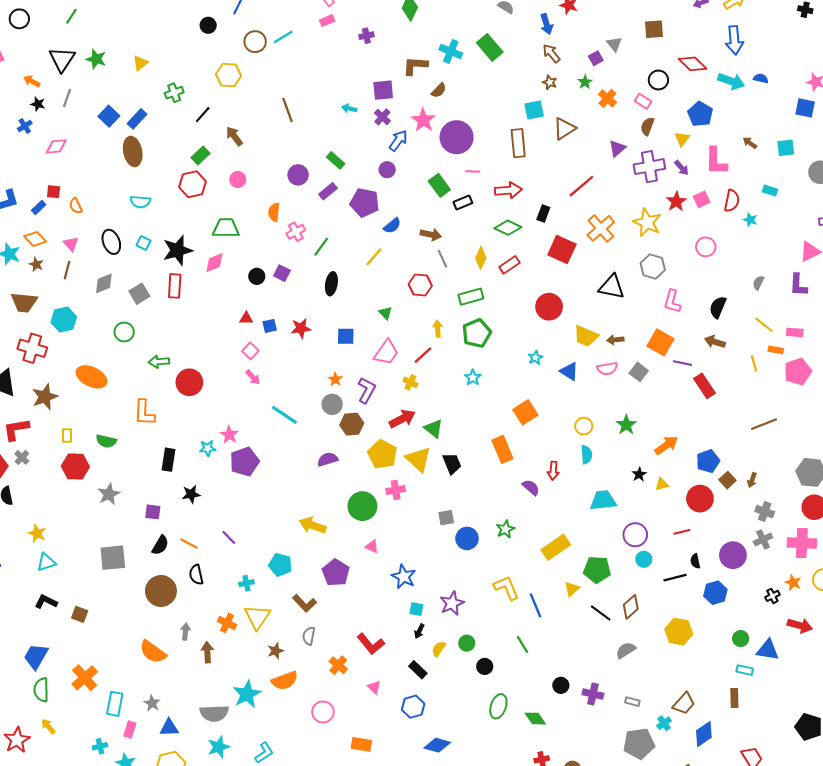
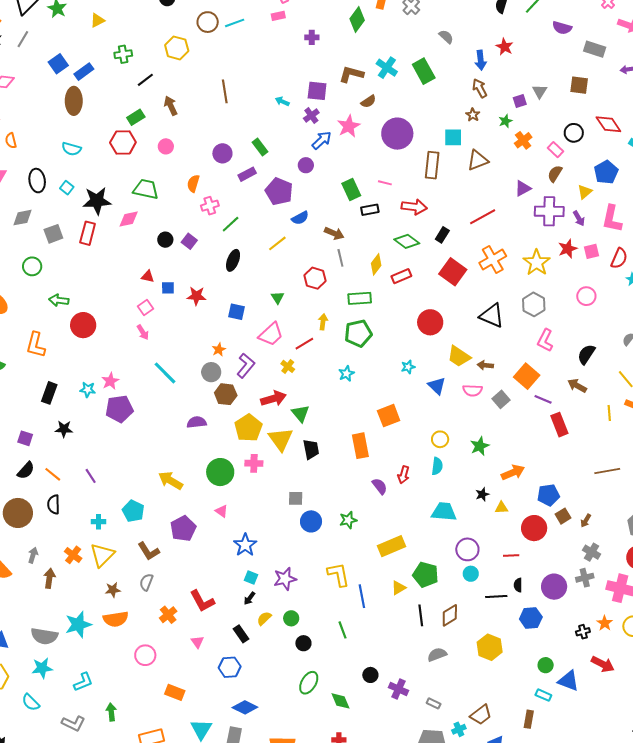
purple circle: (457, 137) -> (397, 134), moved
black line: (601, 613) -> (421, 615), turned 35

